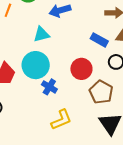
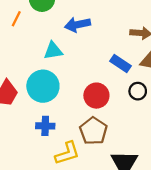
blue cross: (49, 87) -> (45, 126), moved, turned -35
brown pentagon: (101, 92) -> (93, 131), moved

